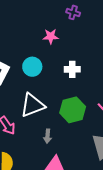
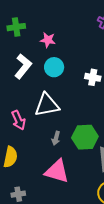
pink star: (51, 36) -> (48, 40), moved
green hexagon: (73, 110) -> (85, 137), moved

